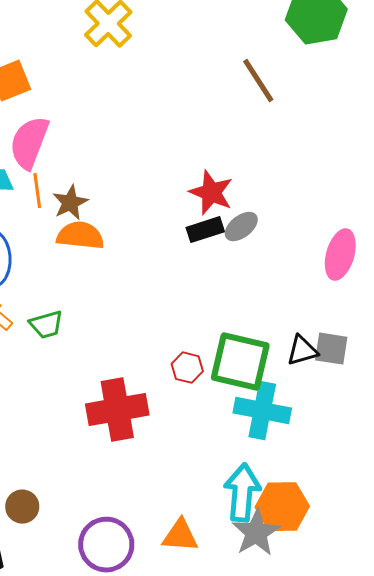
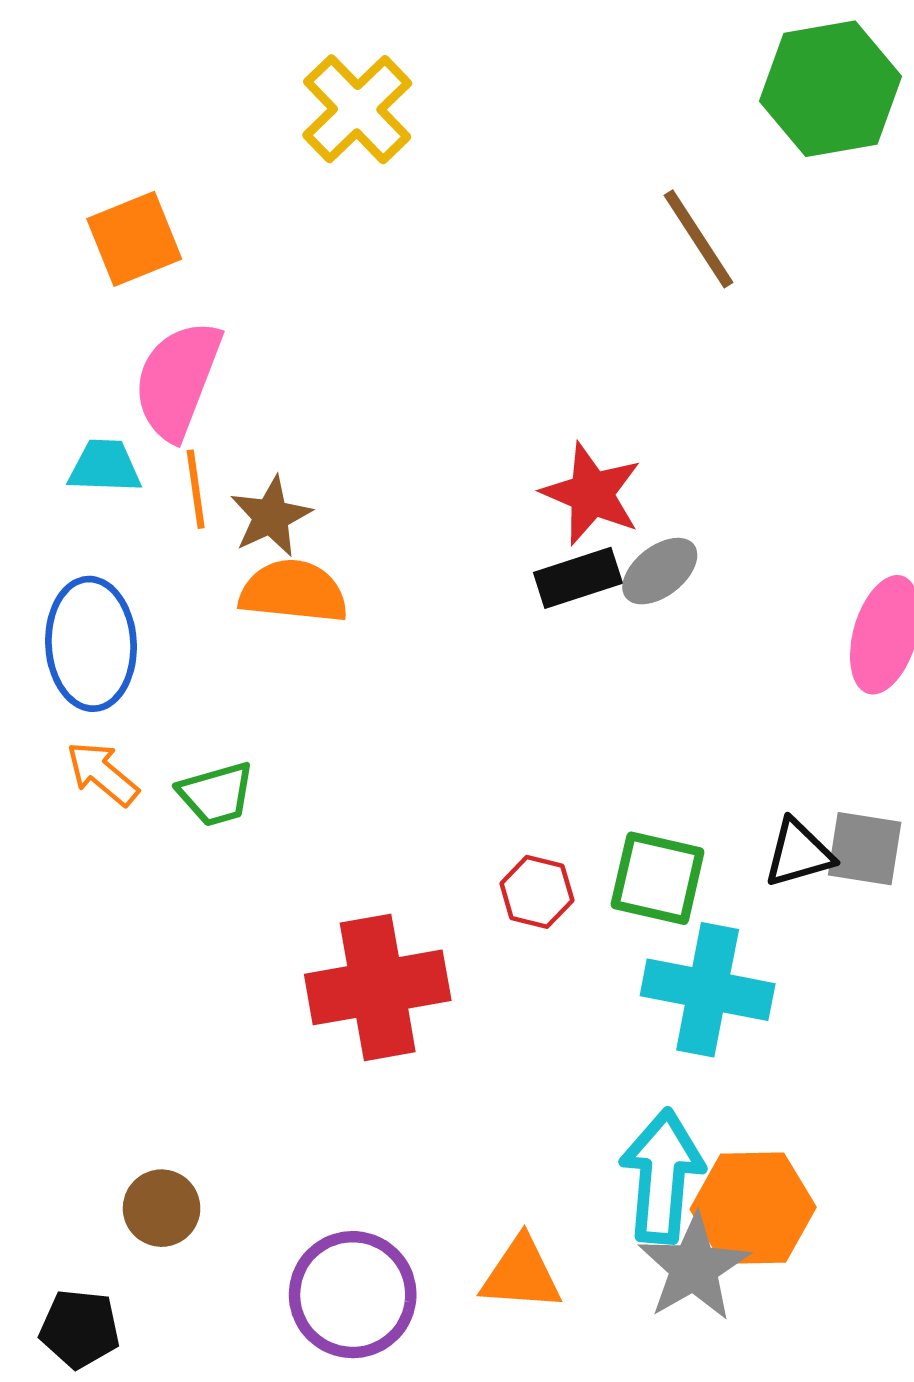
green square: (240, 362) -> (658, 878), size x0.7

